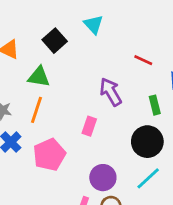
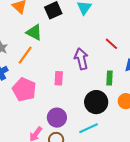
pink rectangle: (89, 126) -> (59, 78), turned -32
pink pentagon: (49, 155) -> (24, 90), turned 30

